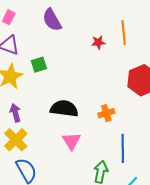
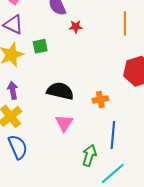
red star: (98, 42) -> (76, 27), moved

